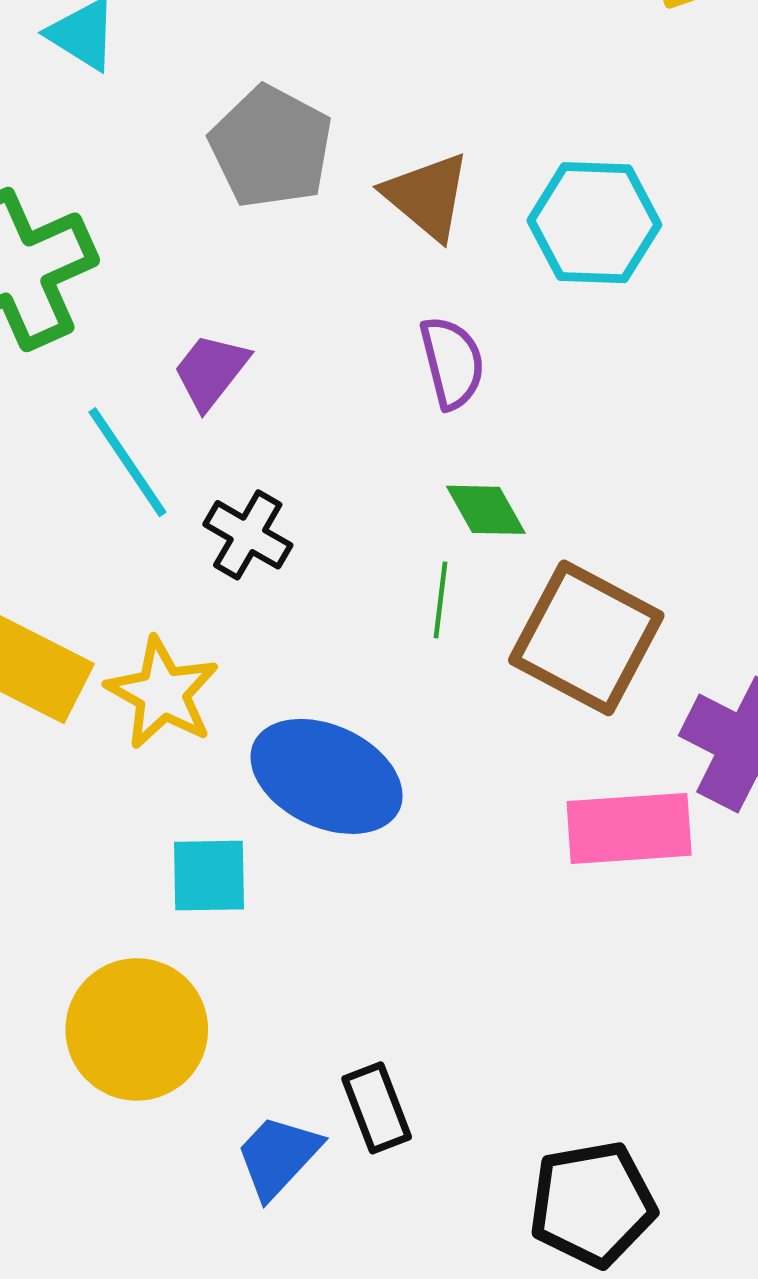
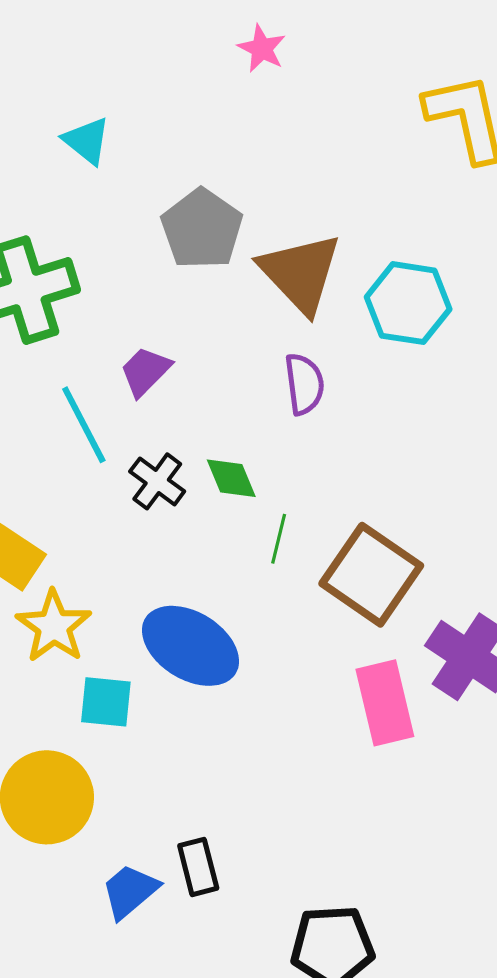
brown triangle: (427, 196) -> (300, 273), size x1.4
green diamond: (486, 510) -> (231, 478), moved
yellow star: (162, 693) -> (54, 626), moved
pink rectangle: (629, 828) -> (385, 703), turned 74

